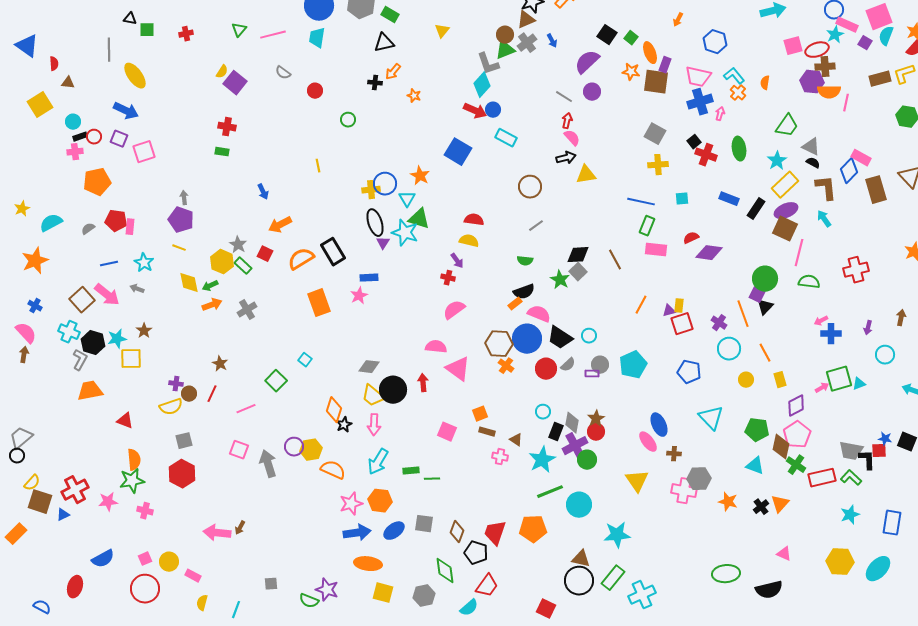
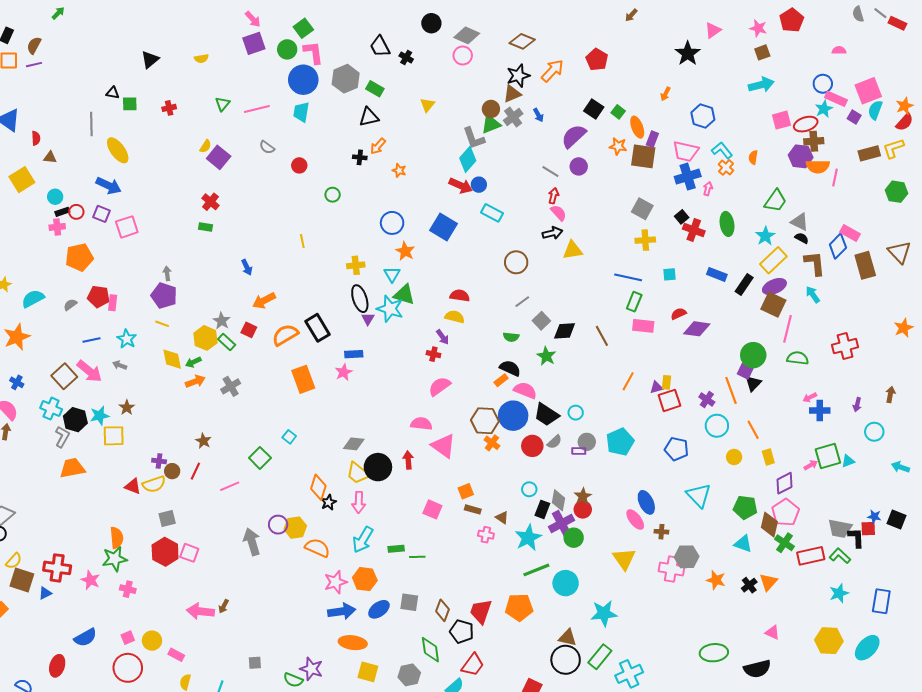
red cross: (227, 127) -> (210, 202), turned 30
blue circle: (385, 184) -> (392, 223), moved
gray square: (578, 272) -> (541, 321), moved
black semicircle: (524, 292) -> (510, 368), turned -135
red triangle: (125, 421) -> (133, 486), moved
pink square: (239, 450) -> (189, 553), moved
red cross: (75, 490) -> (57, 568), turned 36
pink star: (108, 502) -> (90, 580), turned 30

